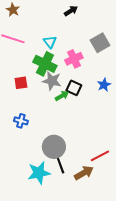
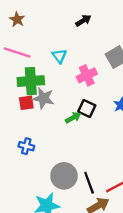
green cross: (45, 64) -> (31, 81), moved, turned -30
gray star: (52, 81) -> (43, 98), moved
black line: (60, 164) -> (89, 183), moved

